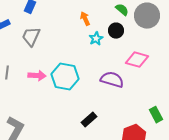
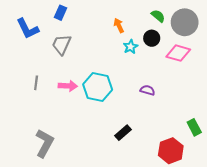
pink diamond: (137, 60) -> (178, 53), moved
purple semicircle: (112, 80) -> (147, 90), size x0.6

